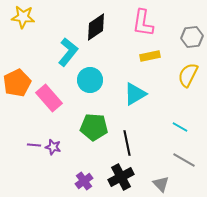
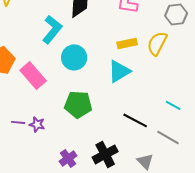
yellow rectangle: (150, 56) -> (127, 43), moved
yellow semicircle: (188, 75) -> (157, 43), moved
cyan line: (180, 127) -> (173, 105), moved
black line: (127, 143) -> (135, 120), moved, turned -50

